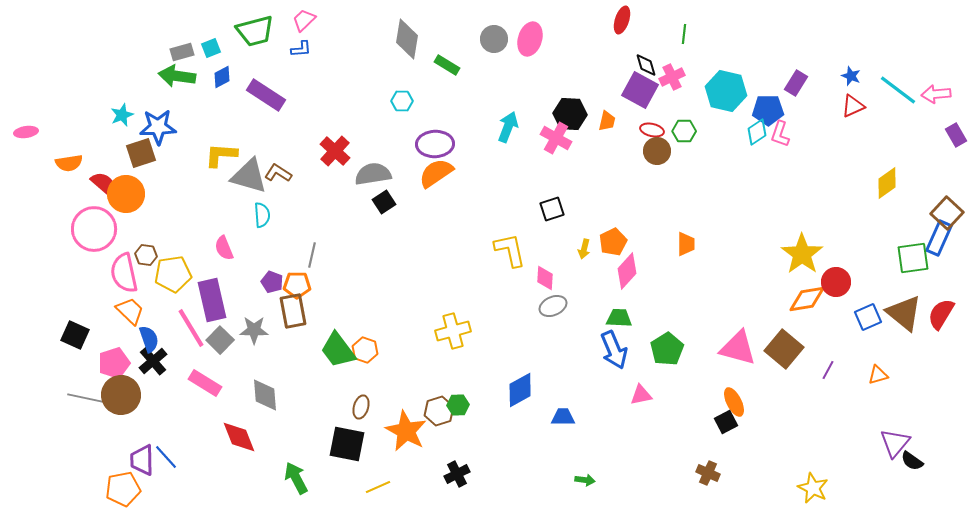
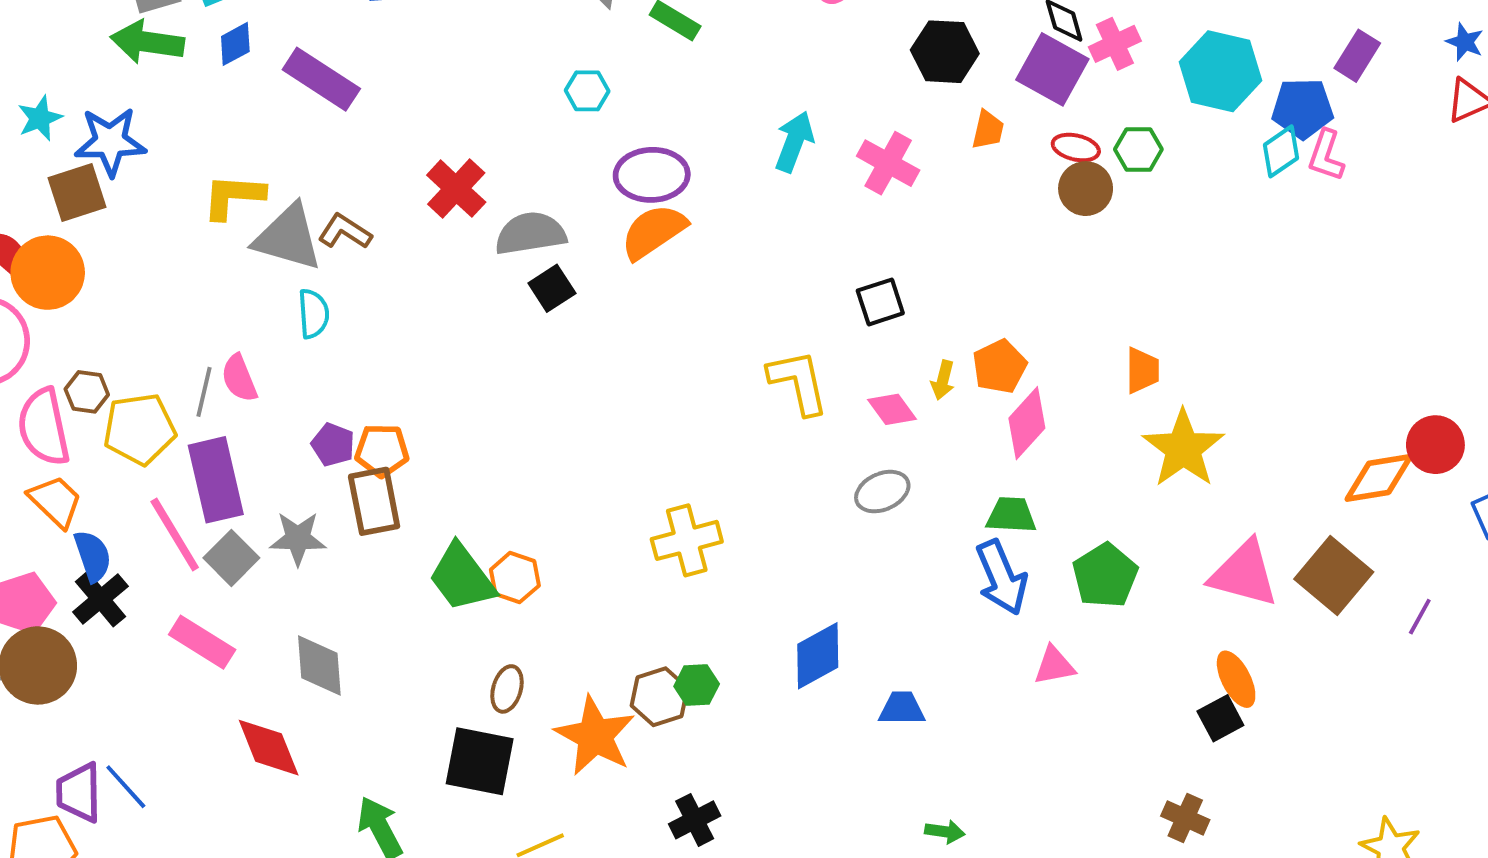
black hexagon: (570, 114) -> (945, 52), moved
yellow star: (802, 254) -> (1183, 449), moved
gray line: (312, 255) -> (204, 392), moved
pink diamond: (545, 278) -> (892, 409), moved, turned -40

